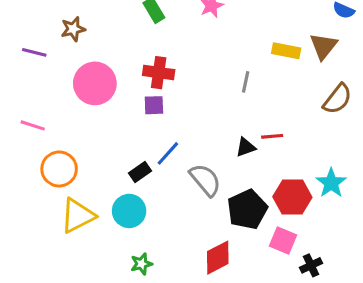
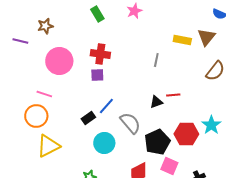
pink line: (33, 125) -> (44, 94), moved
cyan circle: (129, 211) -> (104, 143), moved
pink square: (283, 240) -> (169, 166), moved

